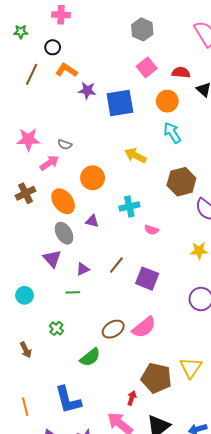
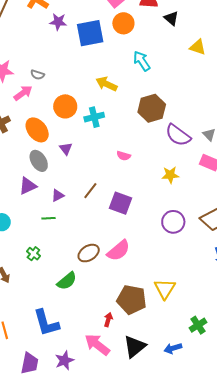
orange circle: (167, 101) -> (123, 23), moved
cyan cross: (129, 206) -> (94, 117), moved
purple triangle: (92, 221) -> (66, 149), turned 40
purple triangle: (52, 259) -> (28, 186), turned 48

